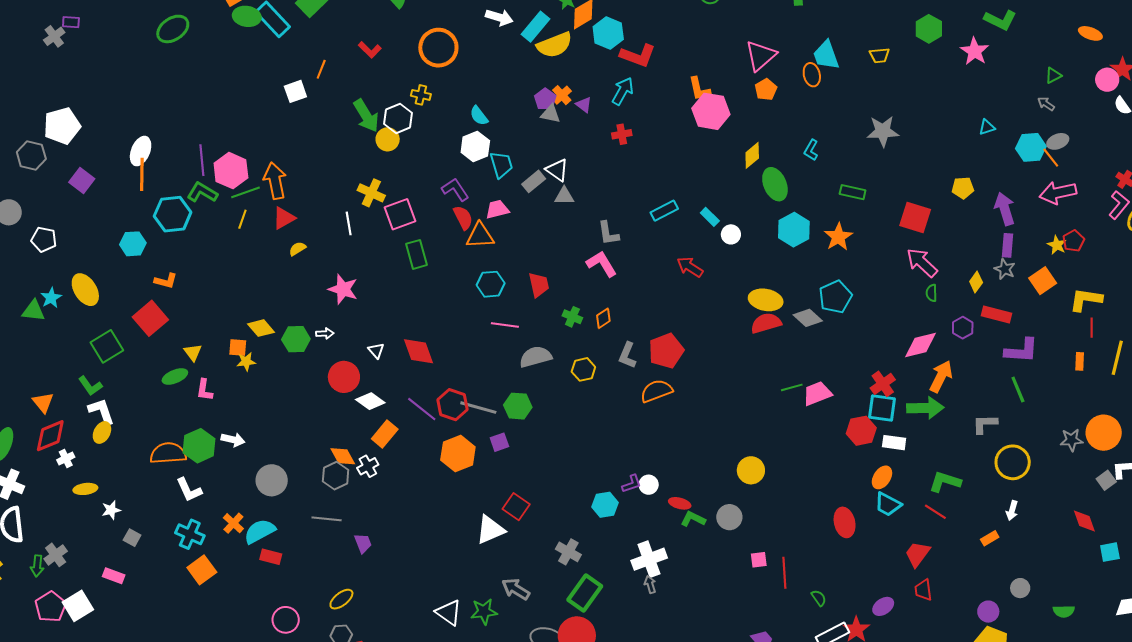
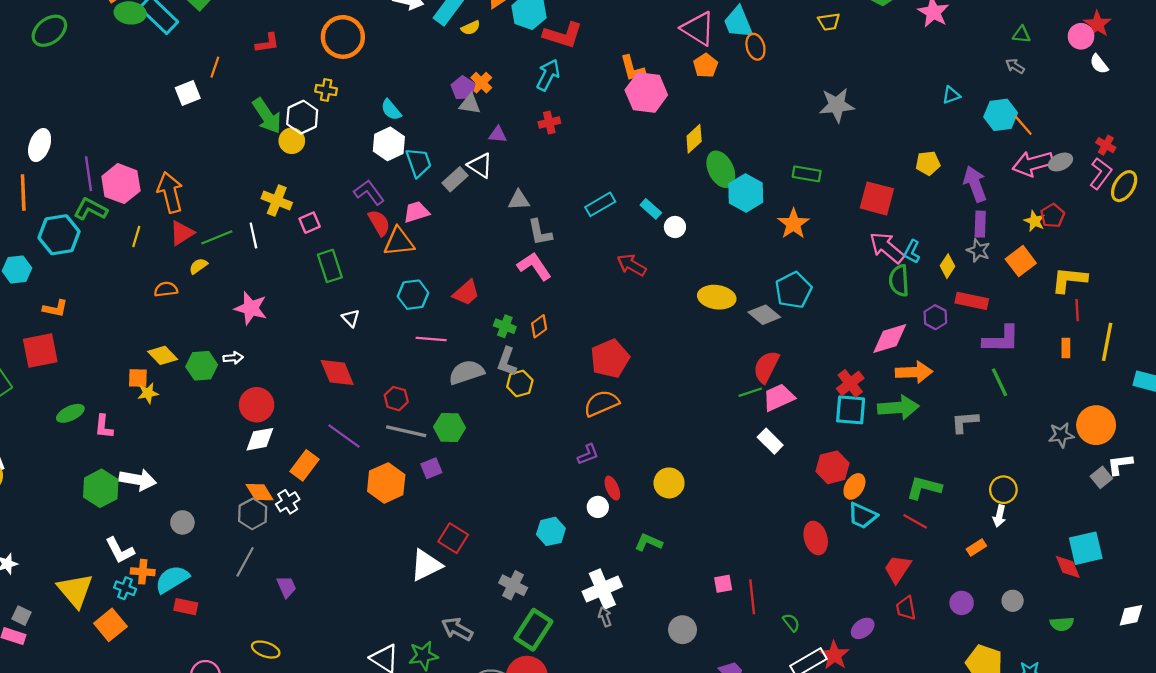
yellow semicircle: (555, 45) -> (471, 28), size x0.5
red L-shape: (370, 50) -> (267, 43), turned -50
cyan trapezoid: (826, 55) -> (738, 22), moved
pink triangle: (761, 56) -> (698, 29), turned -44
green triangle: (1053, 75) -> (1021, 35), turned 36
purple triangle: (584, 105) -> (498, 135), moved, turned -30
gray ellipse: (1058, 141) -> (1061, 162), moved
cyan L-shape: (811, 150) -> (912, 252), moved
white ellipse: (141, 151) -> (40, 145), moved
green line: (246, 192) -> (217, 237), moved
gray triangle: (564, 196) -> (519, 200), moved
pink square: (400, 214) -> (310, 223), size x0.6
cyan hexagon: (794, 230) -> (746, 193), moved
red trapezoid: (539, 285) -> (466, 293), turned 64
green semicircle: (932, 293) -> (899, 281), size x1.6
red square: (150, 318) -> (40, 351), turned 32
red semicircle: (766, 323) -> (766, 367), moved, turned -44
white triangle: (376, 350) -> (351, 318), moved
yellow triangle: (193, 352) -> (75, 590), moved, size x1.8
gray L-shape: (627, 355) -> (507, 362), moved
orange arrow: (941, 377) -> (914, 372), turned 64
white diamond: (370, 401) -> (260, 439), moved, turned -44
red hexagon: (453, 405) -> (396, 399), moved, size x0.7
red hexagon: (861, 431) -> (832, 467), moved
white arrow: (233, 440) -> (138, 480), size x1.4
white rectangle: (894, 443) -> (770, 441), moved, turned 40
orange semicircle: (168, 453) -> (166, 289), moved, size x0.6
yellow circle: (1013, 462) -> (1003, 490), moved, size x0.7
yellow circle: (751, 470) -> (669, 483), moved
gray circle: (272, 480) -> (182, 522), size x0.7
purple L-shape: (632, 484) -> (588, 454), moved
white L-shape: (189, 490) -> (120, 550), moved
red ellipse: (680, 503) -> (612, 488), moved, turned 55
gray circle: (729, 517) -> (682, 630), moved
gray line: (327, 519) -> (245, 562), turned -64
red diamond: (1084, 521) -> (1068, 567), moved
orange cross: (233, 523) -> (143, 572), turned -35
cyan cross: (190, 534) -> (125, 588), moved, size x0.7
gray square: (132, 538) -> (22, 616), moved
cyan square: (1110, 552) -> (1086, 548), moved, size x1.5
yellow ellipse: (341, 599) -> (266, 650), turned 60
purple circle: (988, 612) -> (962, 603), moved

